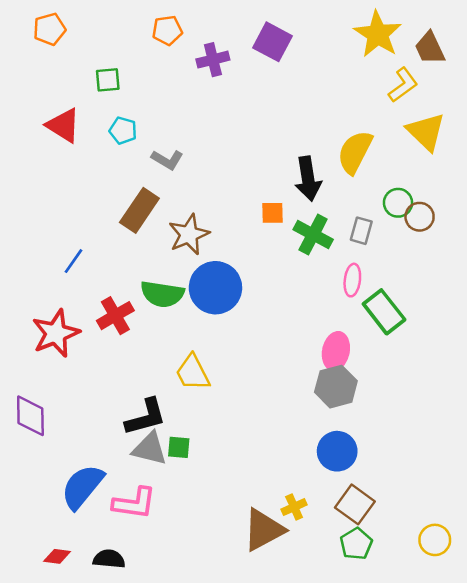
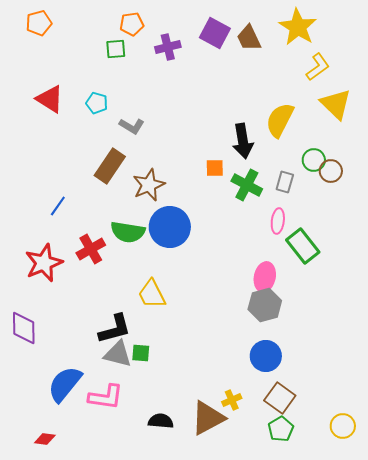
brown trapezoid: (430, 48) -> (249, 38), moved
green square: (108, 80) -> (116, 49), moved
black semicircle: (109, 559) -> (161, 421), moved

